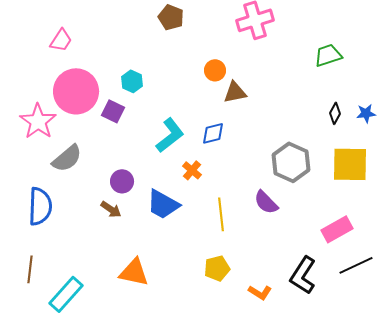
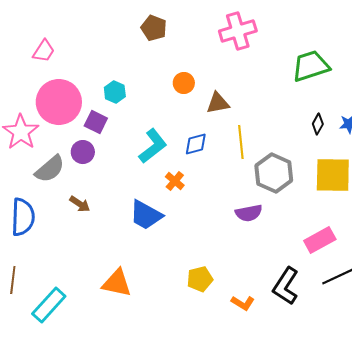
green trapezoid: (328, 55) -> (311, 66), size x1.4
orange circle: (215, 70) -> (184, 83), moved
purple circle: (122, 181) -> (83, 152), moved
purple semicircle: (266, 202) -> (249, 213), turned -56
brown arrow: (111, 209) -> (80, 204), moved
yellow line: (221, 214) -> (241, 142), moved

